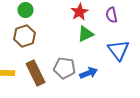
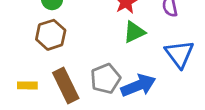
gray pentagon: (64, 68) -> (106, 79), turned -30
blue arrow: (88, 73) -> (138, 85), size x1.4

